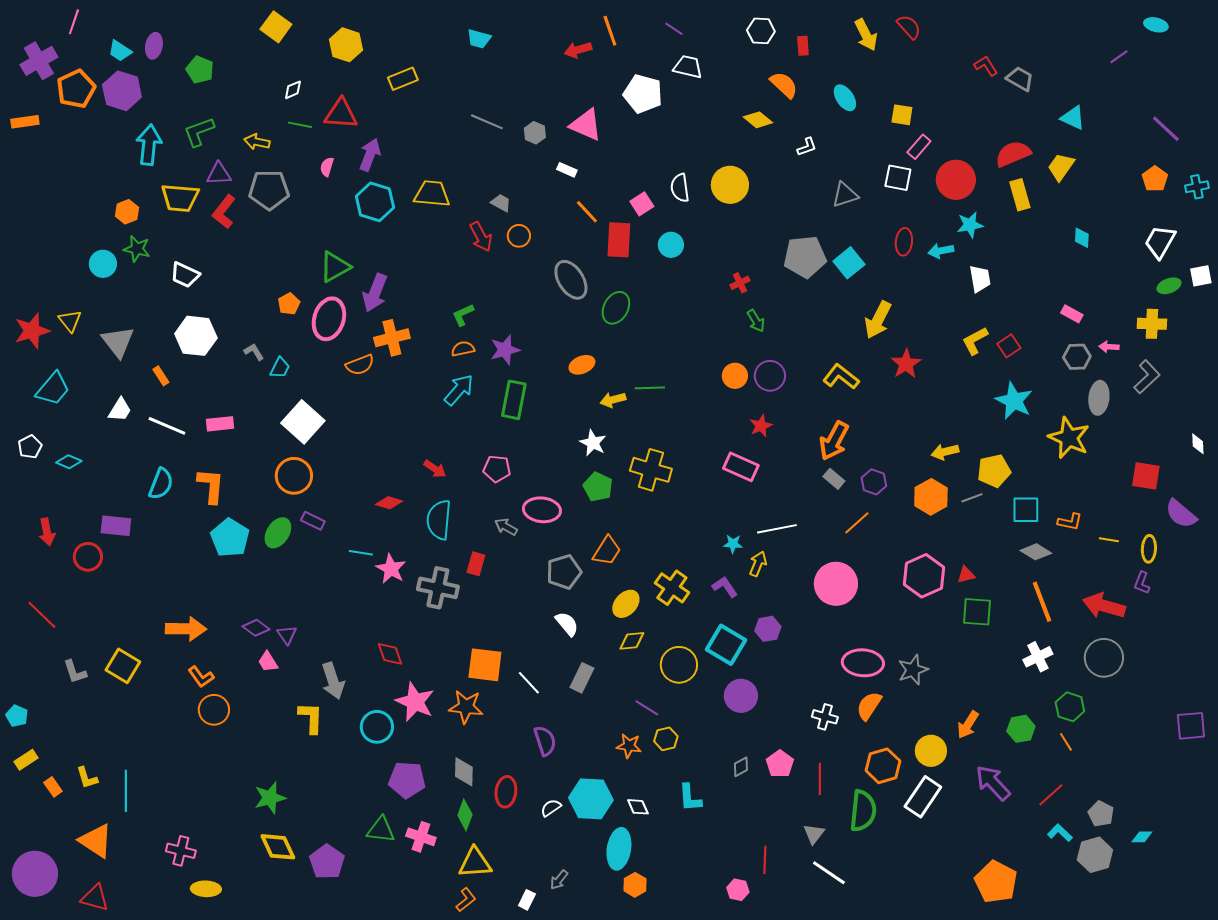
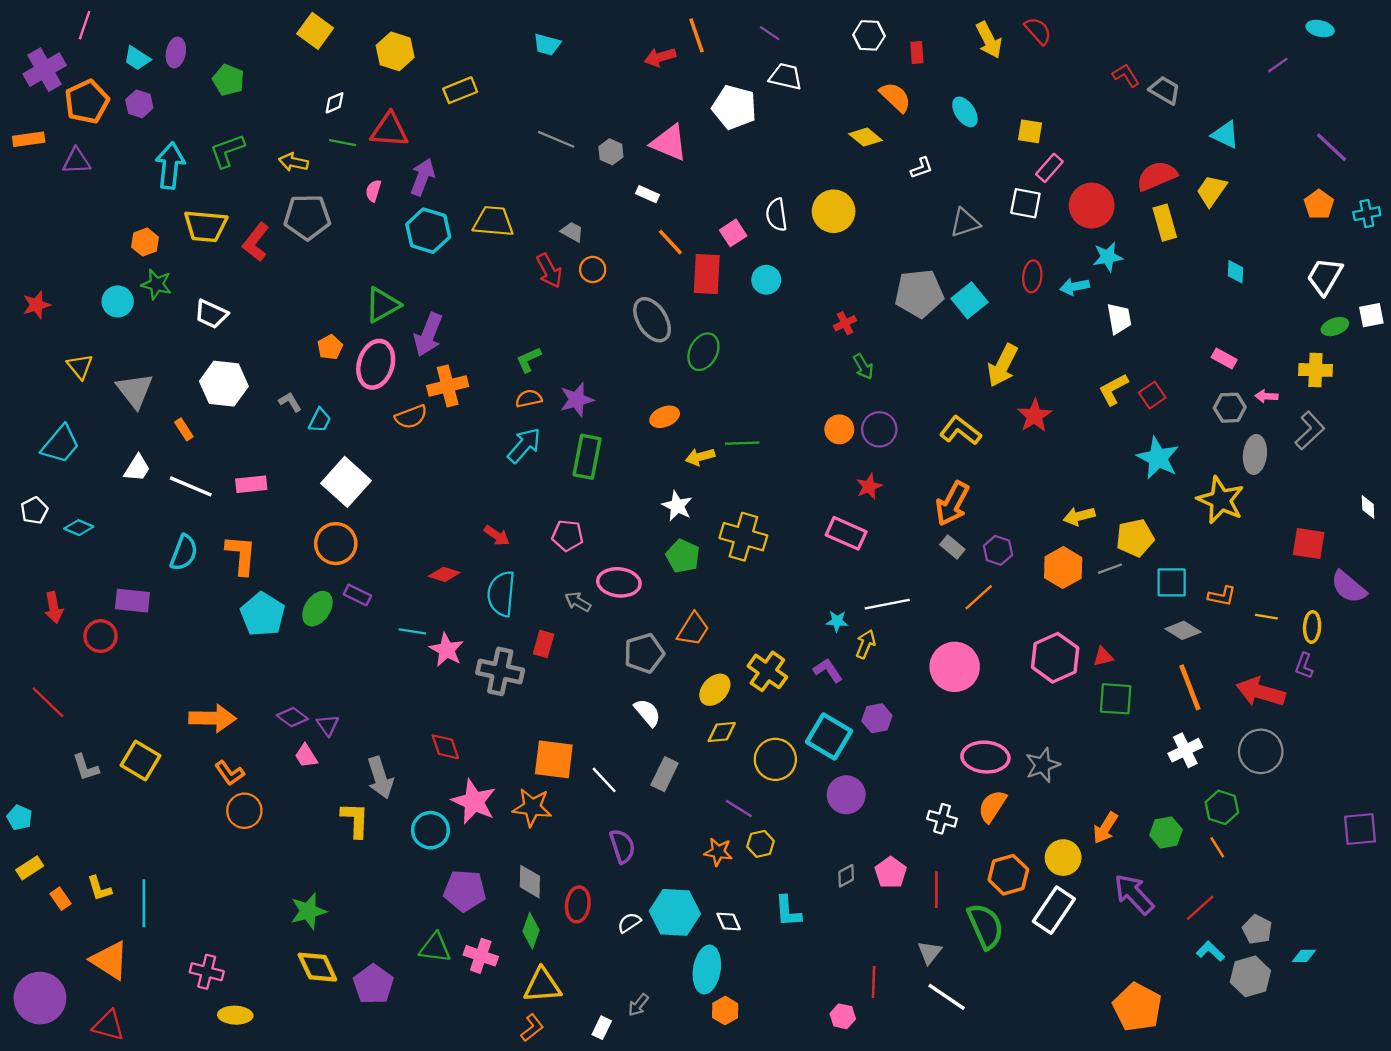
purple hexagon: (122, 91) -> (139, 104), size x0.6
purple triangle: (219, 174) -> (77, 161), moved
red star: (32, 331) -> (37, 305), moved, size x0.7
green semicircle: (863, 811) -> (985, 926), turned -30

